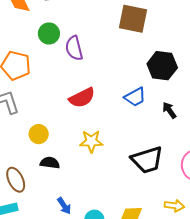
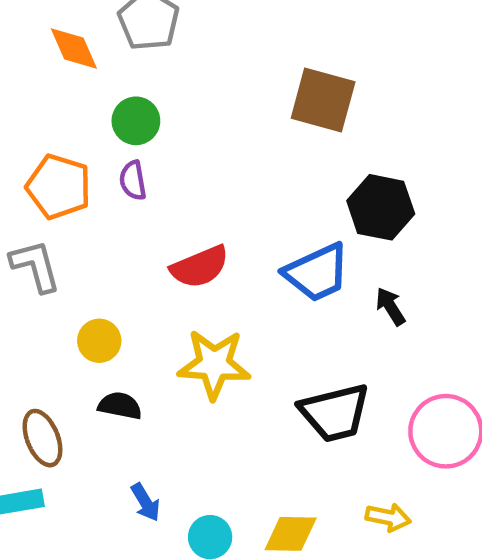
purple semicircle: (74, 48) -> (133, 180), moved, size x0.7
blue trapezoid: (135, 97) -> (317, 273), size x1.4
yellow star: (91, 141) -> (214, 364), size x1.4

